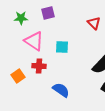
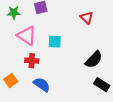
orange square: (18, 76) -> (11, 81), moved
blue semicircle: (61, 90) -> (42, 85), moved

